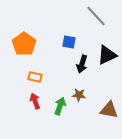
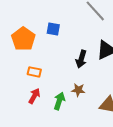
blue square: (69, 42) -> (53, 29), moved
red arrow: (35, 101) -> (34, 96), turned 49

